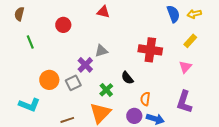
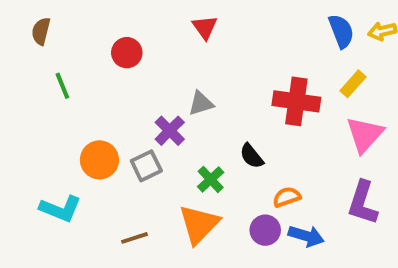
red triangle: (103, 12) -> (205, 27), turned 40
yellow rectangle: (190, 41) -> (353, 84), moved
pink triangle: (185, 67) -> (365, 135), size x1.5
orange semicircle: (145, 99) -> (287, 197), turned 64

